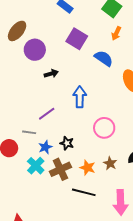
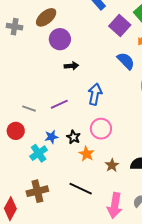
purple square: (77, 39) -> (120, 26), moved
pink circle: (104, 128) -> (101, 129), moved
gray line: (29, 132) -> (29, 109), moved
orange star: (87, 168) -> (87, 154), moved
brown cross: (60, 169) -> (37, 191), moved

